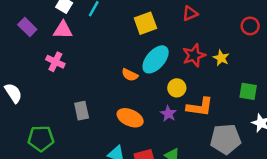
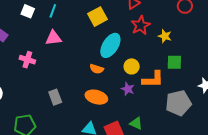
pink triangle: (63, 30) -> (53, 38), moved
red star: (194, 55) -> (141, 25), moved
orange semicircle: (130, 75) -> (97, 69), moved
green square: (248, 91) -> (174, 62), moved

